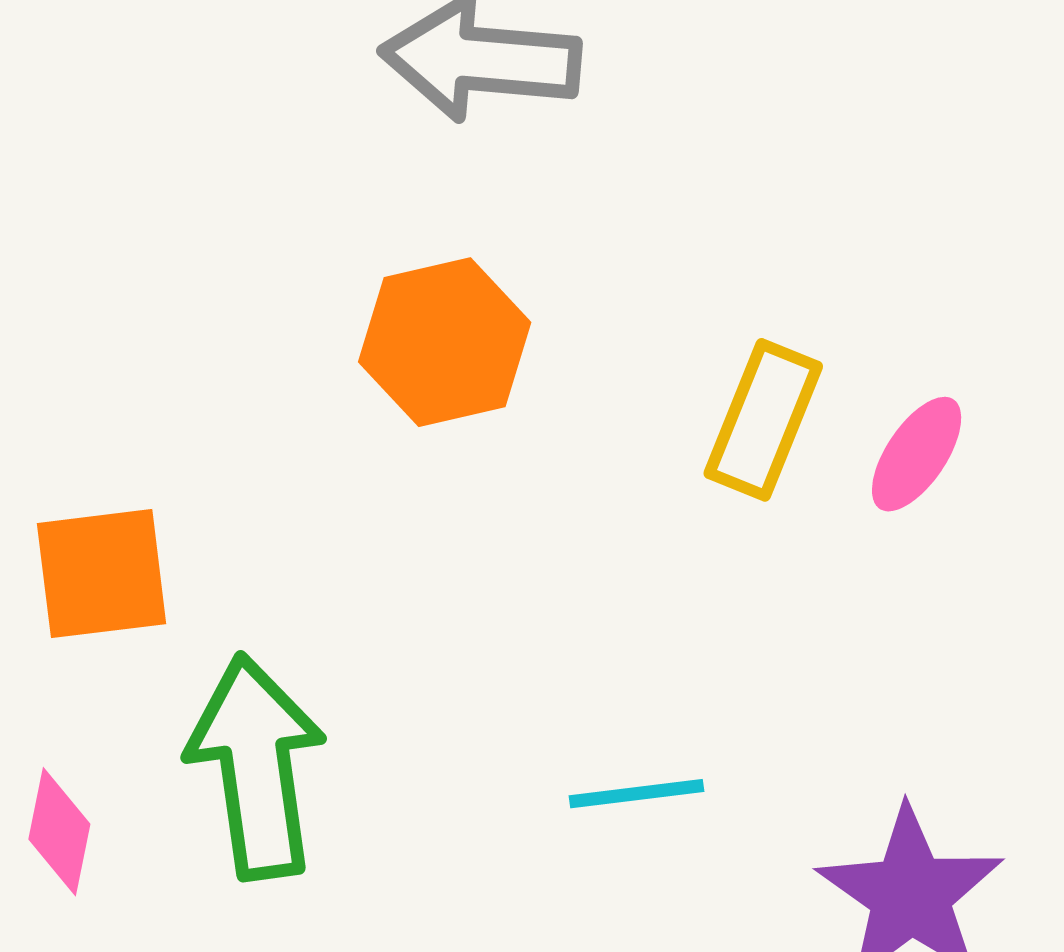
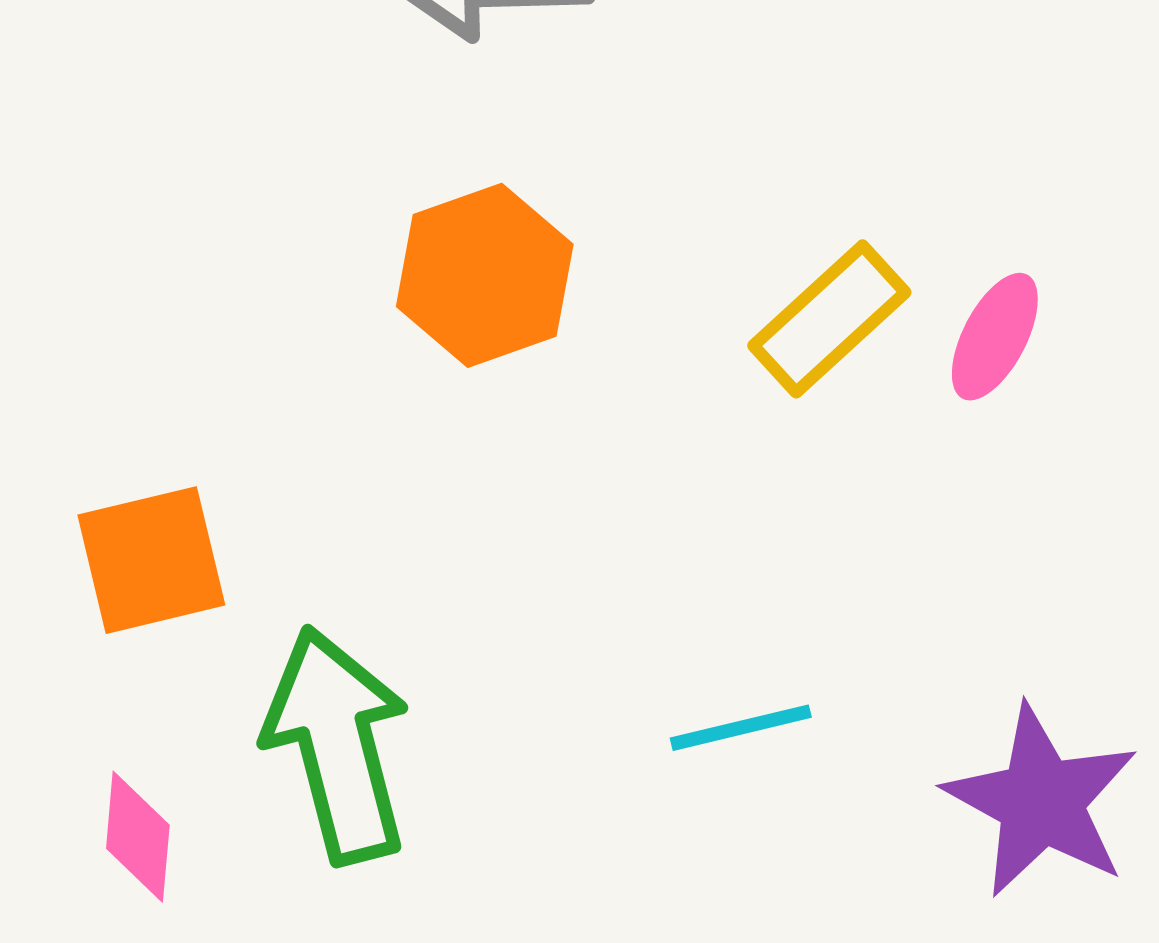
yellow rectangle: (763, 420) -> (829, 319), turned 32

